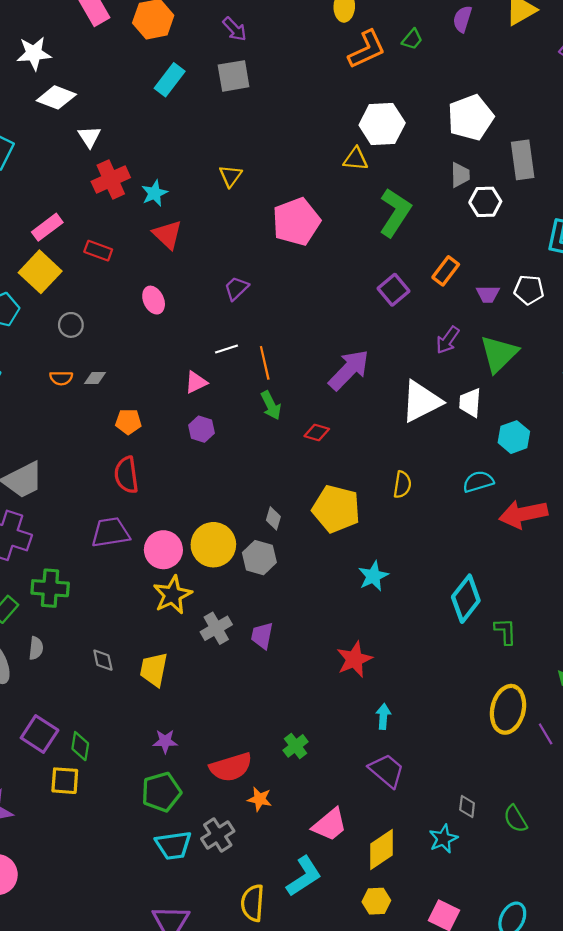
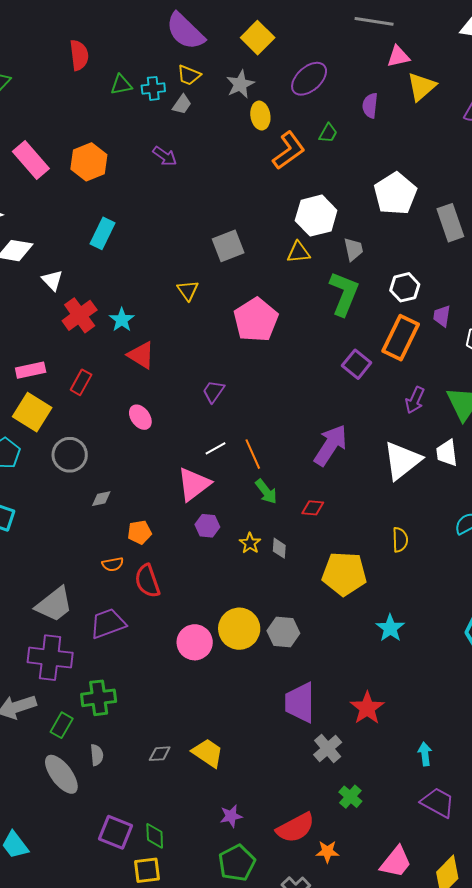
gray square: (234, 76) -> (228, 246), moved
cyan rectangle: (170, 80) -> (103, 233), moved
gray trapezoid: (460, 175) -> (353, 249), moved
white hexagon: (485, 202) -> (405, 287), moved
pink rectangle: (47, 227) -> (31, 370), turned 36
red rectangle: (98, 251) -> (81, 382), turned -70
orange rectangle: (446, 271) -> (401, 338), size x1.6
purple trapezoid: (488, 294) -> (442, 316), moved, turned 110
gray circle: (71, 325) -> (70, 455), size x1.5
orange semicircle: (61, 378) -> (113, 564), moved
pink triangle: (196, 382) -> (194, 484), size x1.6
gray diamond: (273, 518) -> (279, 548), moved
purple trapezoid: (110, 532) -> (108, 623), moved
yellow star: (172, 595) -> (250, 543), moved, size x0.6
gray cross: (216, 628) -> (328, 748), moved
purple trapezoid: (262, 636) -> (300, 702), size x1.6
red star: (354, 659) -> (367, 708), moved
gray diamond: (103, 660) -> (160, 754), turned -70
yellow trapezoid: (154, 669) -> (208, 753), turned 124

